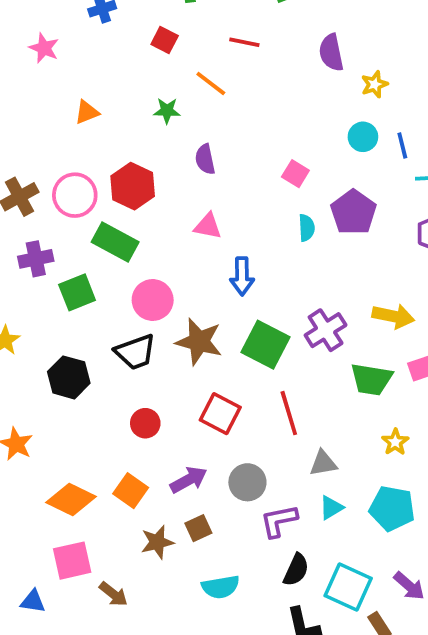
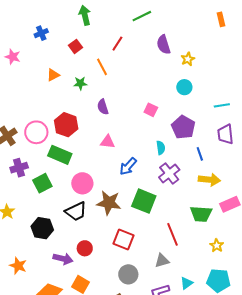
red square: (165, 40) -> (76, 46), turned 32
red line: (244, 42) -> (117, 44), turned -63
orange line: (211, 83) -> (102, 67), turned 30
orange triangle: (87, 112) -> (53, 75), moved
blue line: (402, 145) -> (200, 154), moved
cyan semicircle: (307, 228) -> (161, 148), moved
blue arrow: (242, 276) -> (128, 166), turned 48
purple cross: (326, 330) -> (169, 173), moved
red line: (289, 413) -> (172, 234), moved
gray triangle: (323, 463) -> (162, 261), moved
purple arrow: (189, 480) -> (63, 259), moved, turned 48
gray circle: (247, 482) -> (128, 274), moved

